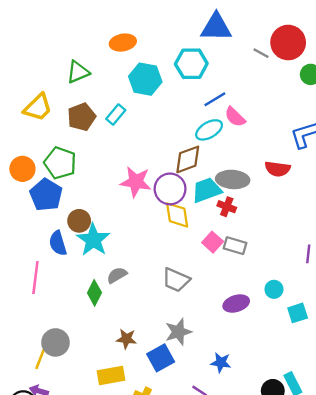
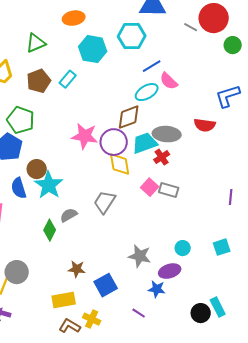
red cross: (227, 207) -> (162, 157), turned 35
gray trapezoid: (176, 280) -> (105, 202), moved, turned 100
cyan circle: (274, 289) -> (183, 248), moved
purple ellipse: (236, 303) -> (170, 271), moved
gray star: (178, 332) -> (140, 256), moved, turned 30

